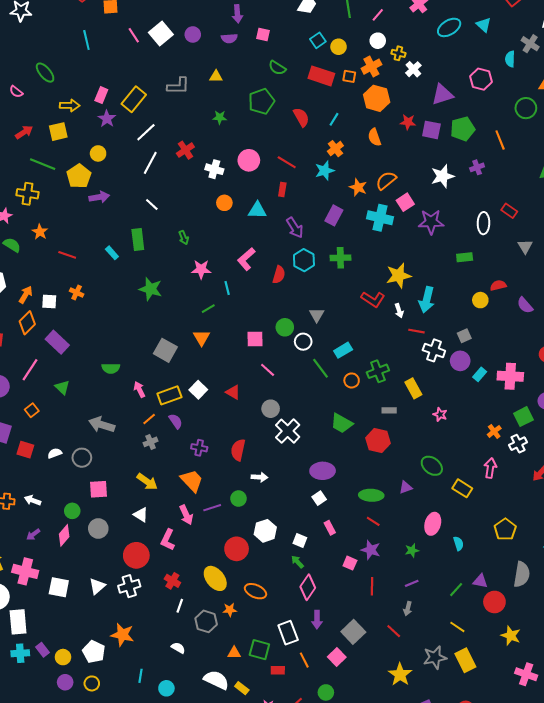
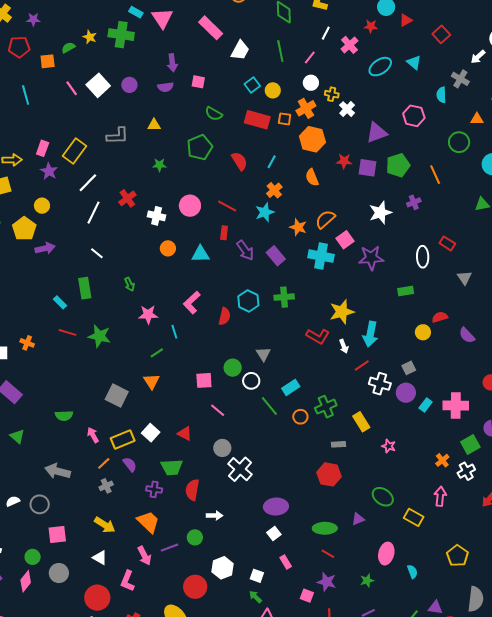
purple rectangle: (334, 215) -> (276, 256), turned -66
purple arrow: (295, 228) -> (245, 250), moved
red line: (67, 255) -> (68, 332), moved
red line: (416, 331) -> (362, 365), turned -42
green trapezoid: (342, 423) -> (172, 467), moved, turned -30

